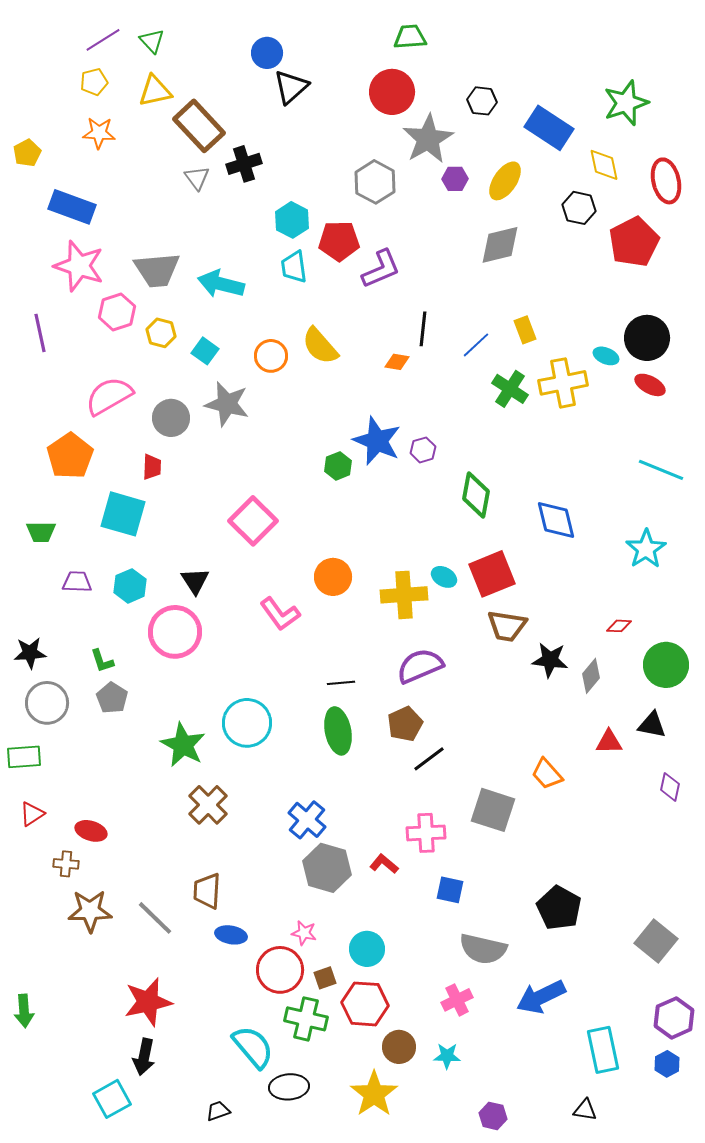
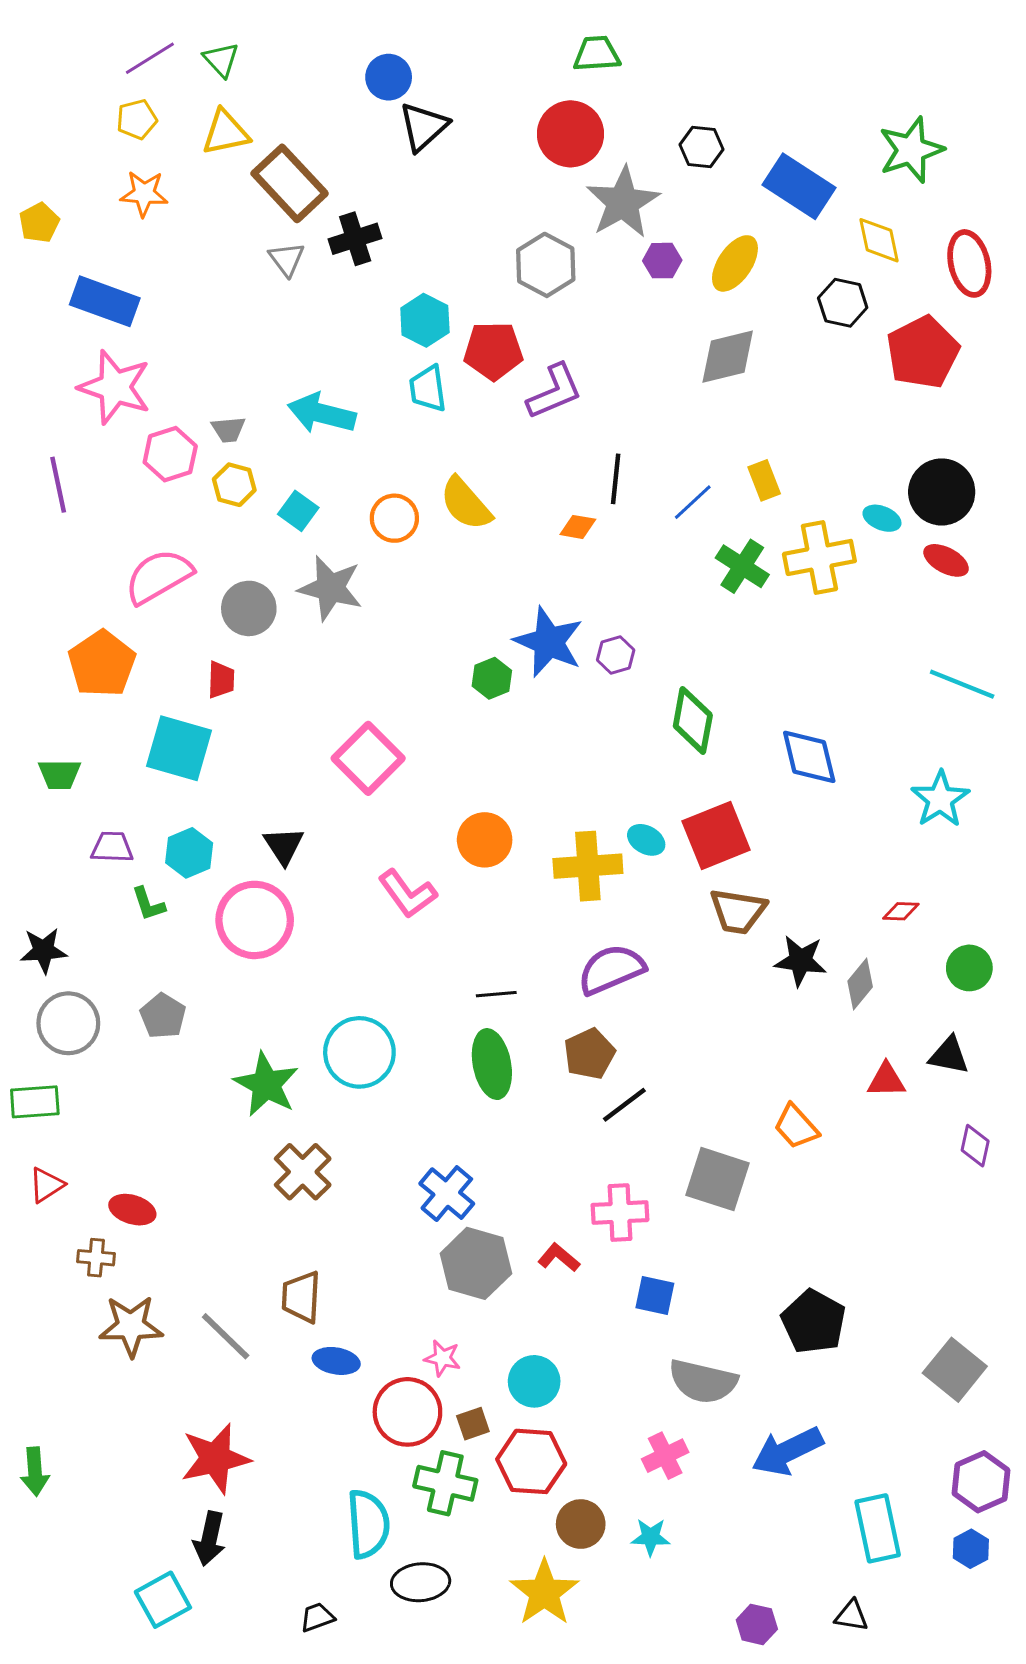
gray trapezoid: (157, 270) -> (228, 429), moved, size x0.5
green L-shape: (102, 661) -> (148, 904), moved
green circle: (666, 665) -> (969, 968), size x0.7
cyan semicircle: (253, 1047) -> (368, 1524), turned 36
purple hexagon: (493, 1116) -> (757, 1624), moved

